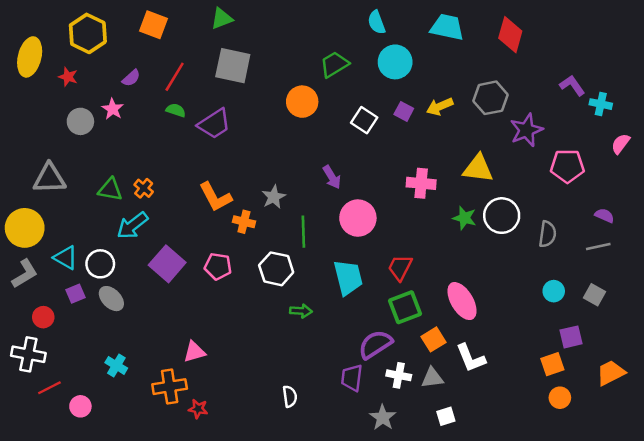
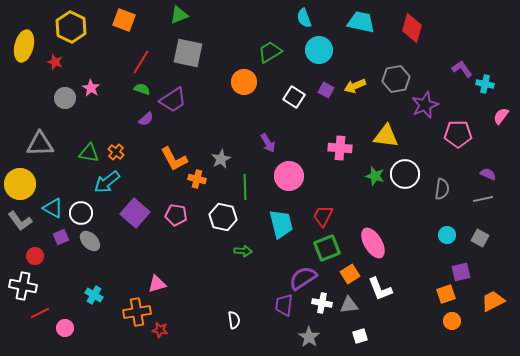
purple semicircle: (131, 78) -> (146, 119), moved
gray L-shape: (25, 274) -> (20, 221), turned 85

